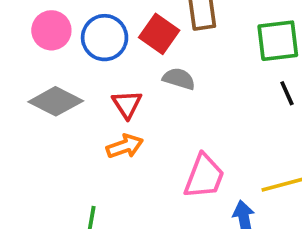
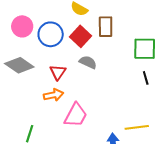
pink trapezoid: (204, 176) -> (76, 115), moved

